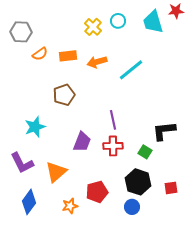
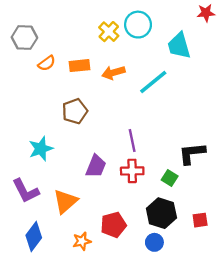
cyan circle: (118, 21) -> (138, 25), size x1.5
cyan trapezoid: (153, 22) -> (179, 46), moved

